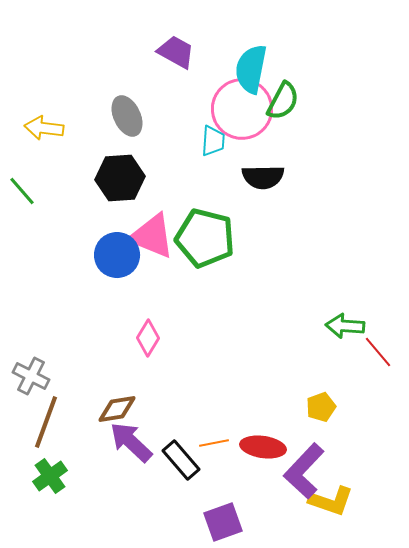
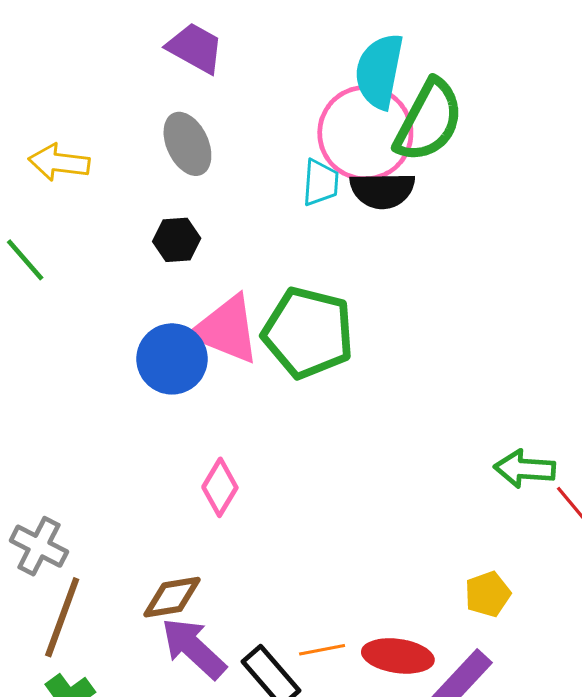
purple trapezoid: (176, 52) -> (195, 48), moved
green semicircle: (283, 101) -> (429, 121), size x1.4
black semicircle: (263, 177) -> (382, 190), moved
black hexagon: (120, 178) -> (177, 240), size x0.6

